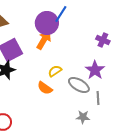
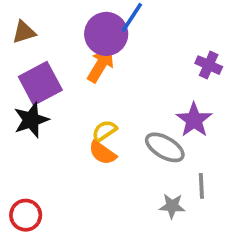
yellow semicircle: (55, 71) -> (104, 131), moved
gray line: (98, 98) -> (201, 186), moved

